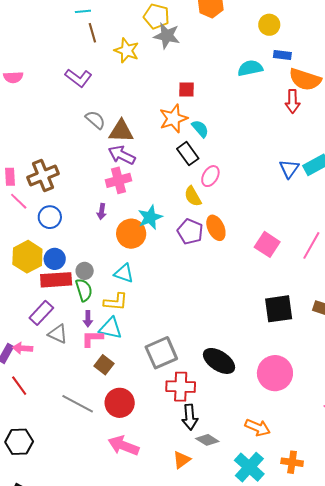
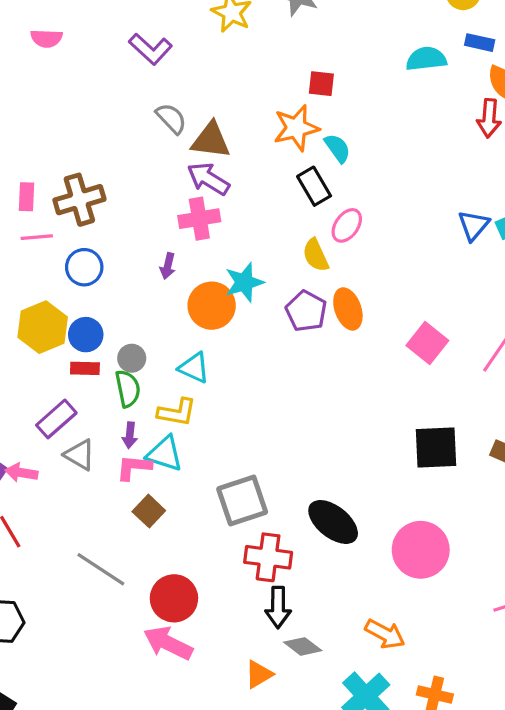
pink line: (19, 201) -> (37, 237), turned -54
red rectangle: (56, 280) -> (85, 368), size x0.6
red circle: (120, 403) -> (174, 598), moved

